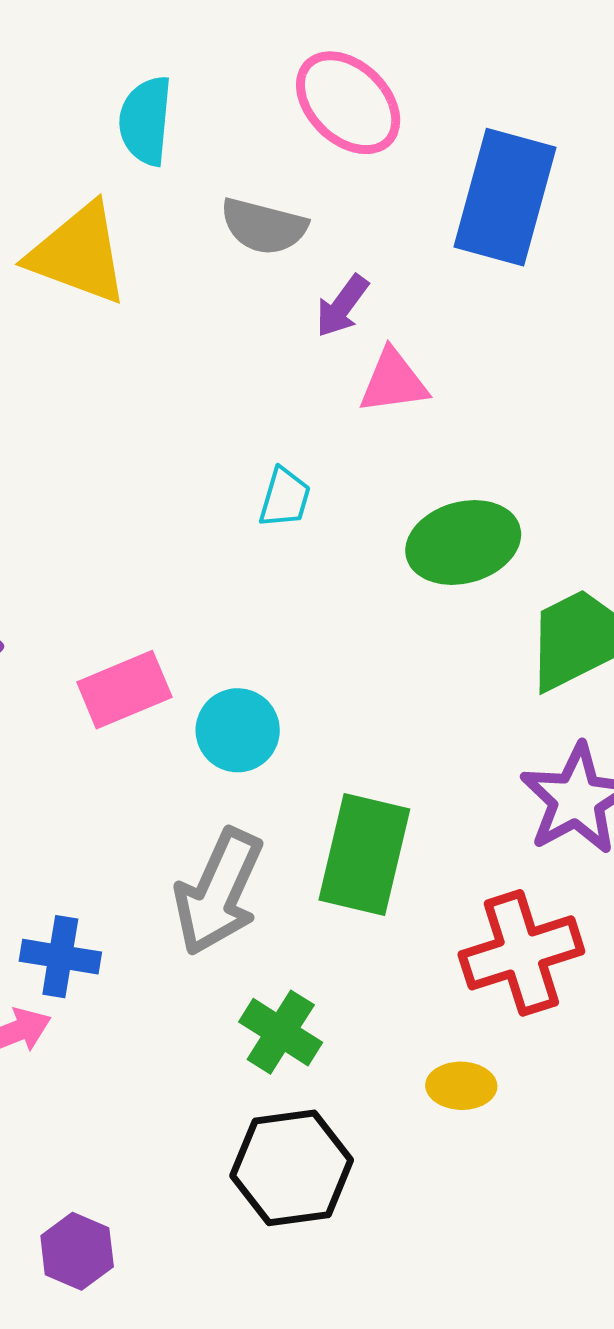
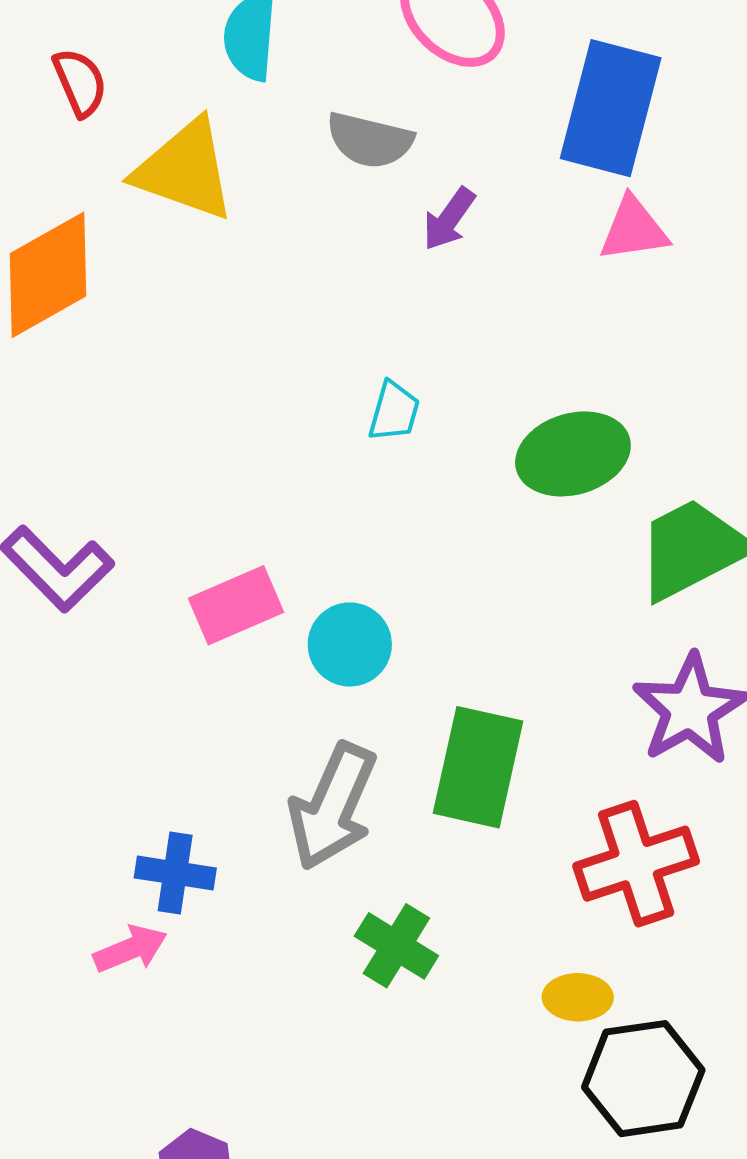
pink triangle: (393, 381) -> (634, 229), moved
black hexagon: (292, 1168) -> (643, 1079), moved

